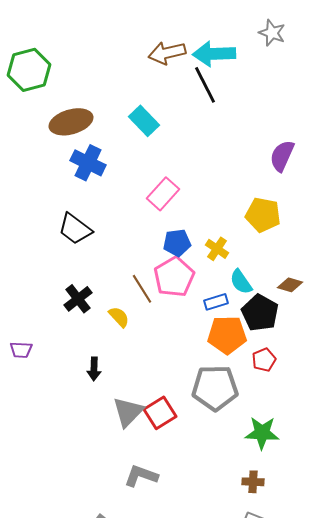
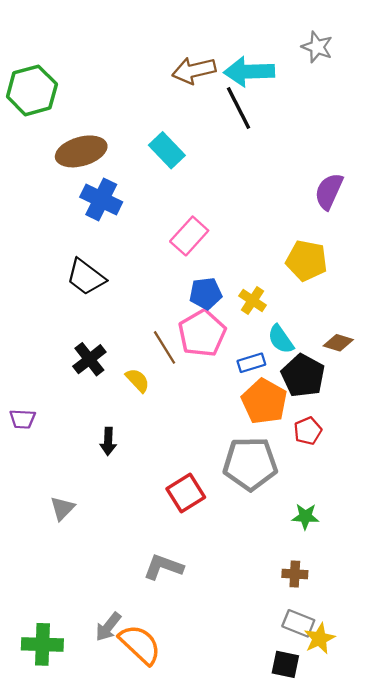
orange pentagon: (227, 335) -> (264, 401), turned 30
gray triangle: (128, 412) -> (62, 508), moved, size x0.7
green star: (262, 433) -> (305, 516), size x0.7

